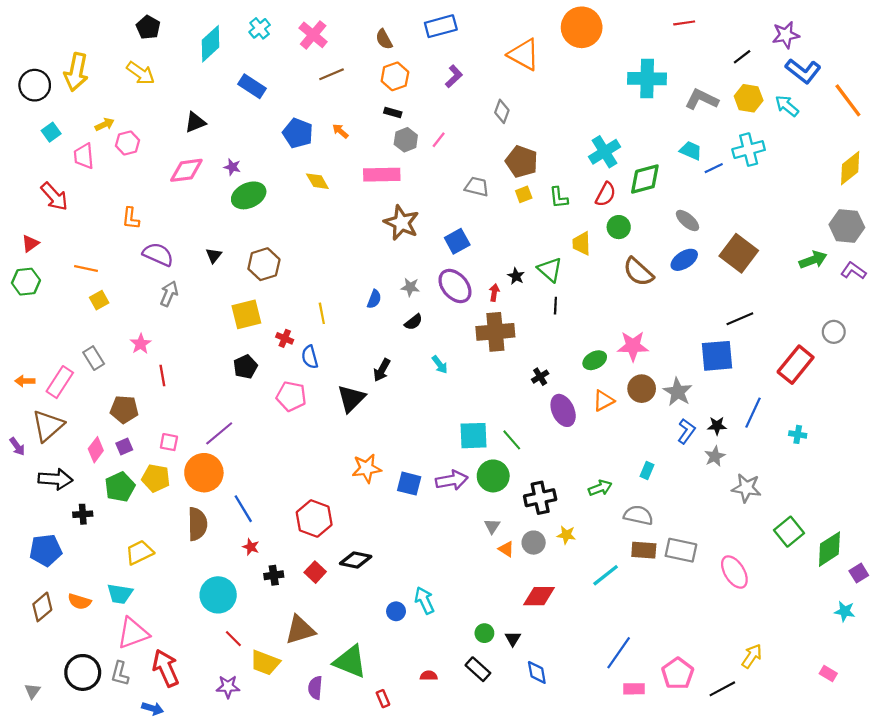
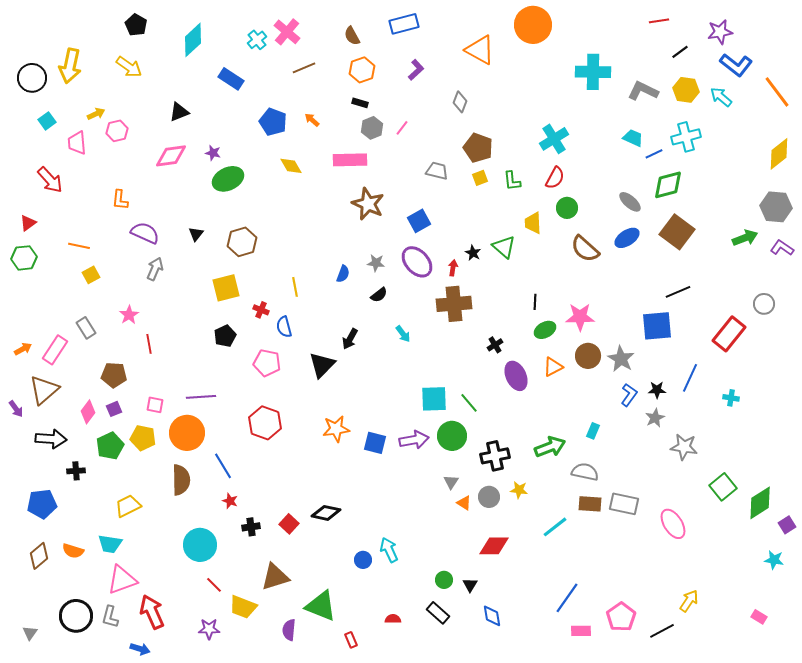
red line: (684, 23) -> (659, 21), moved
cyan cross: (260, 28) -> (257, 40), moved
green diamond: (645, 179) -> (668, 185), moved
black line: (555, 306) -> (535, 302), moved
orange arrow: (25, 381) -> (23, 349), turned 150
purple line: (219, 433) -> (201, 397), turned 36
green arrow: (600, 488) -> (550, 447), size x1.4
red hexagon: (314, 519) -> (265, 423), moved

